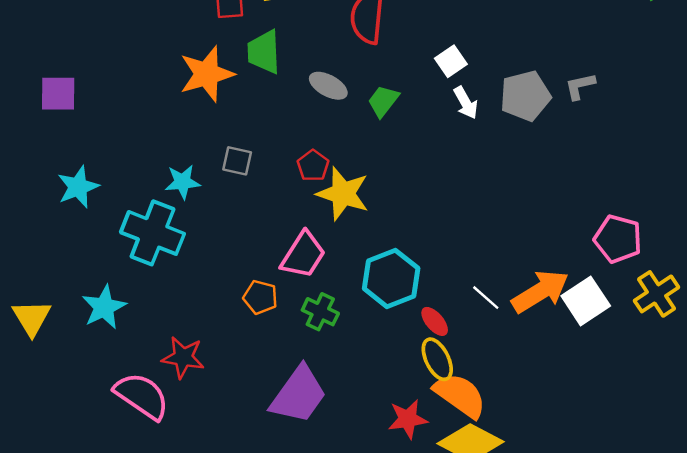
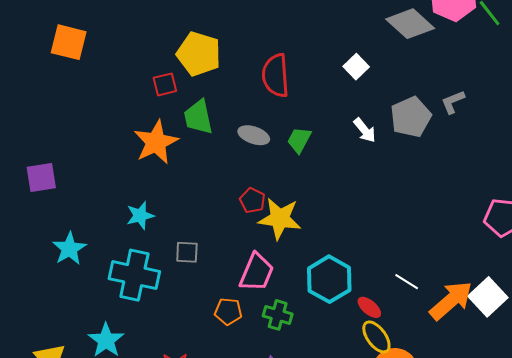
white square: (451, 61) -> (356, 67), moved
gray square: (237, 161) -> (187, 252), moved
cyan star: (182, 182) -> (140, 216), moved
orange arrow: (540, 292) -> (451, 301), moved
white square: (586, 301) -> (488, 297), moved

